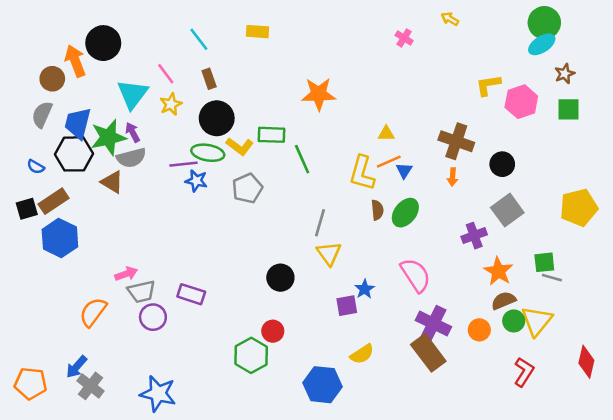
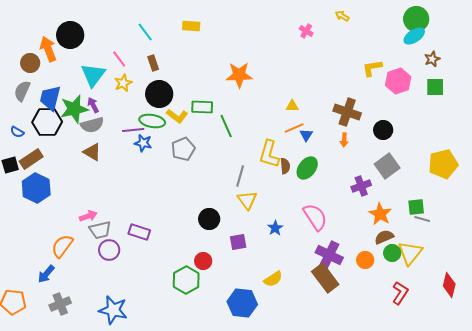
yellow L-shape: (362, 173) -> (269, 154), moved
brown triangle: (112, 182) -> (92, 152), moved
purple square: (347, 306) -> (238, 242), moved
blue arrow: (76, 367) -> (46, 274), moved
gray cross: (91, 386) -> (60, 304), turned 30

